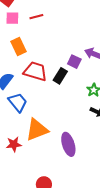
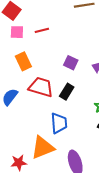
purple square: (74, 62) -> (71, 63), moved
blue trapezoid: (18, 102) -> (59, 123), moved, turned 35

